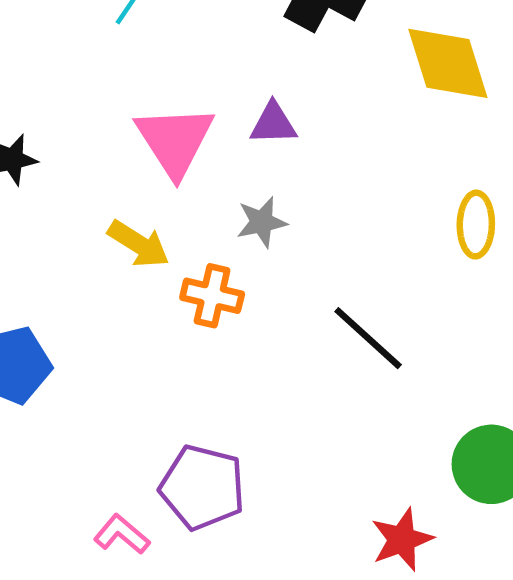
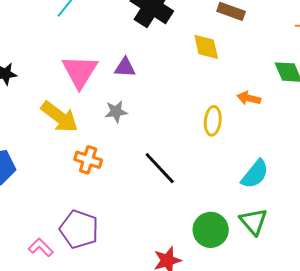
yellow diamond: (448, 63) -> (206, 47), size x0.7
yellow arrow: (139, 244) -> (59, 117), size x1.4
orange cross: (212, 296) -> (88, 160), moved

